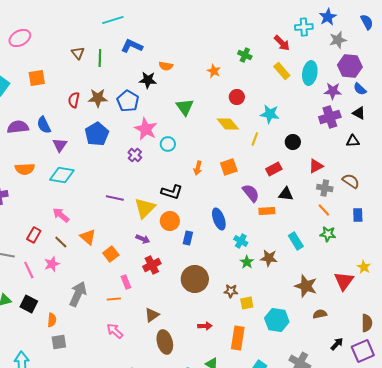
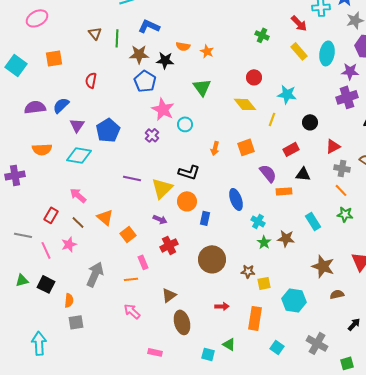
orange star: (214, 71) -> (207, 51), moved
brown star: (98, 98) -> (139, 54), moved
blue semicircle: (44, 125) -> (61, 105), turned 72
blue pentagon: (97, 134) -> (108, 130), moved

